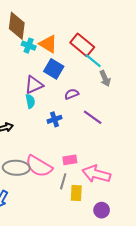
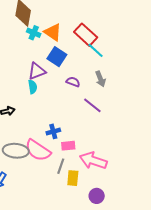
gray arrow: (105, 78) -> (100, 79), moved
purple semicircle: (72, 94) -> (73, 82), turned 40
blue cross: (55, 119) -> (53, 131), moved

